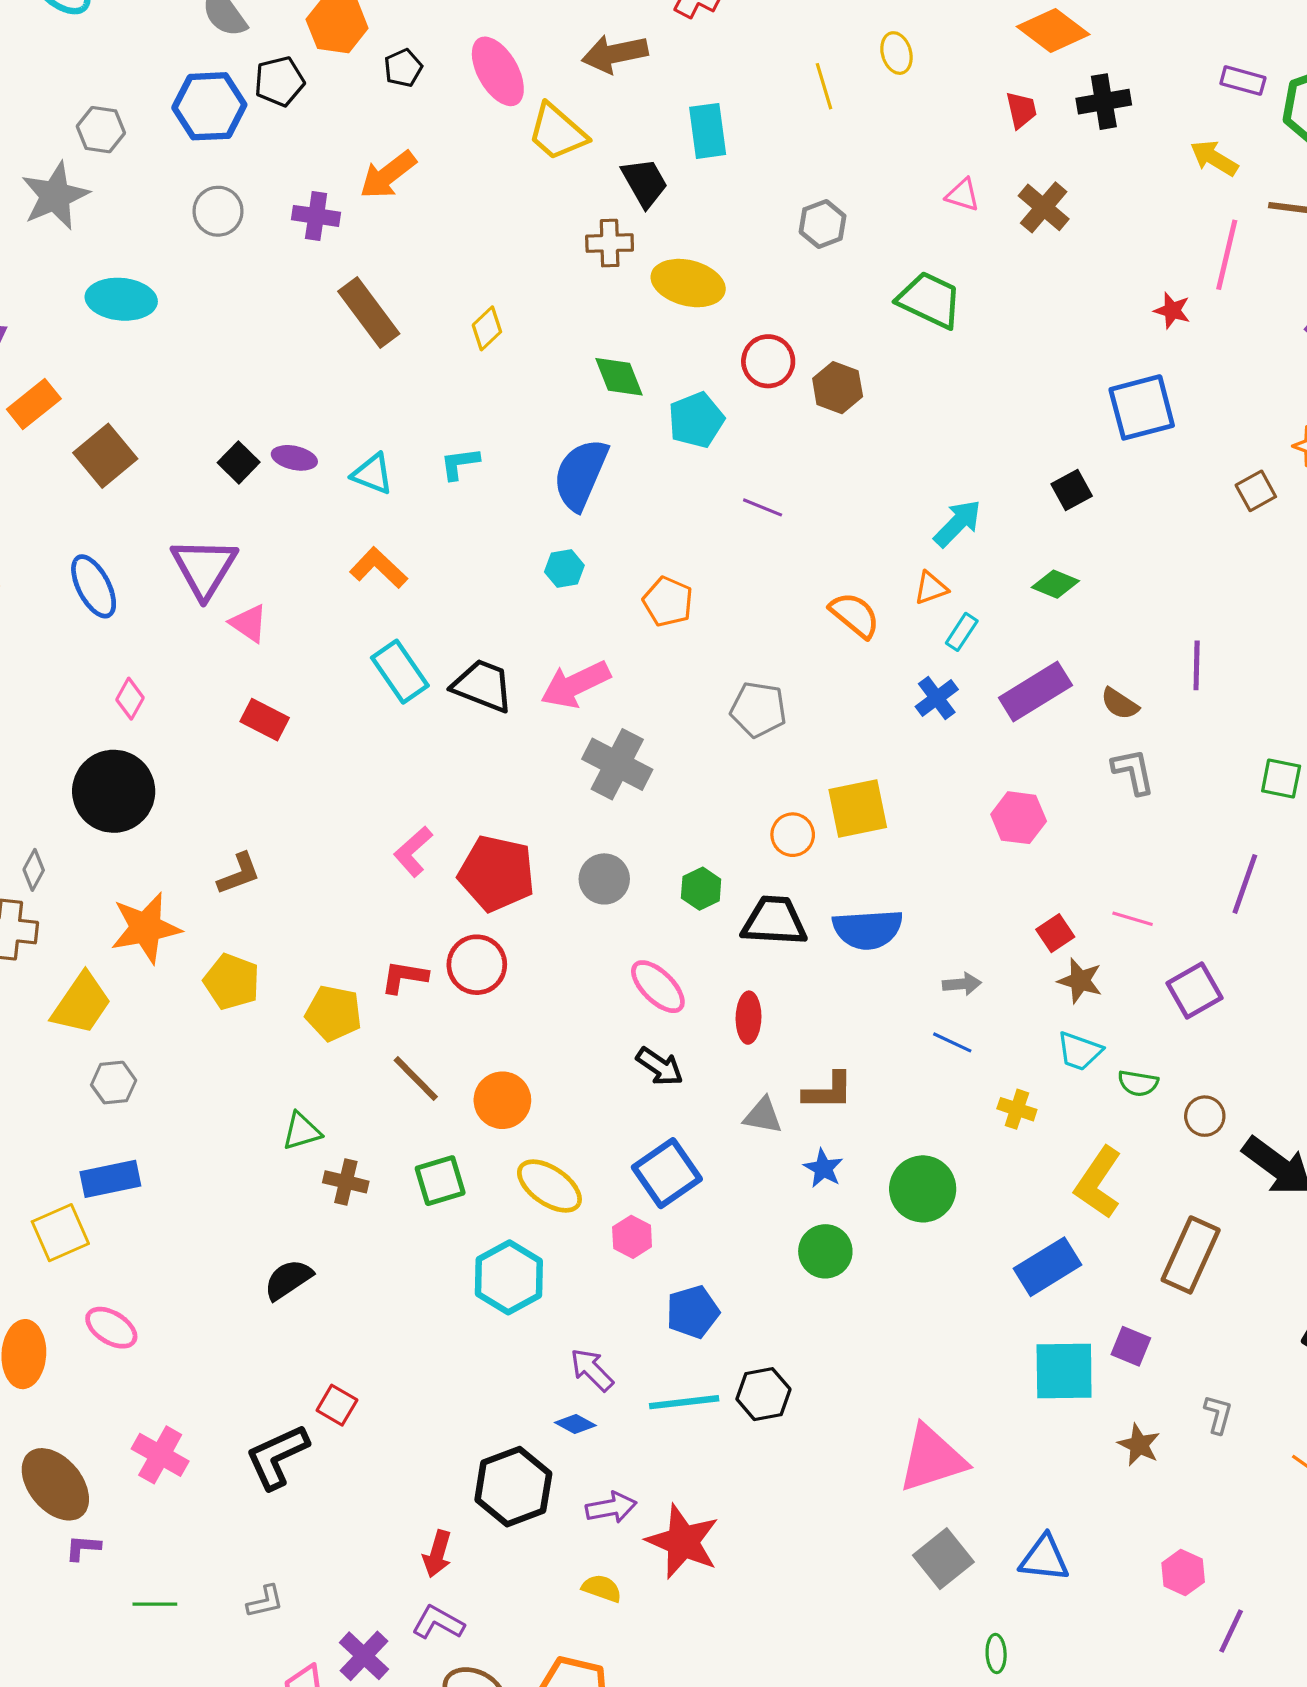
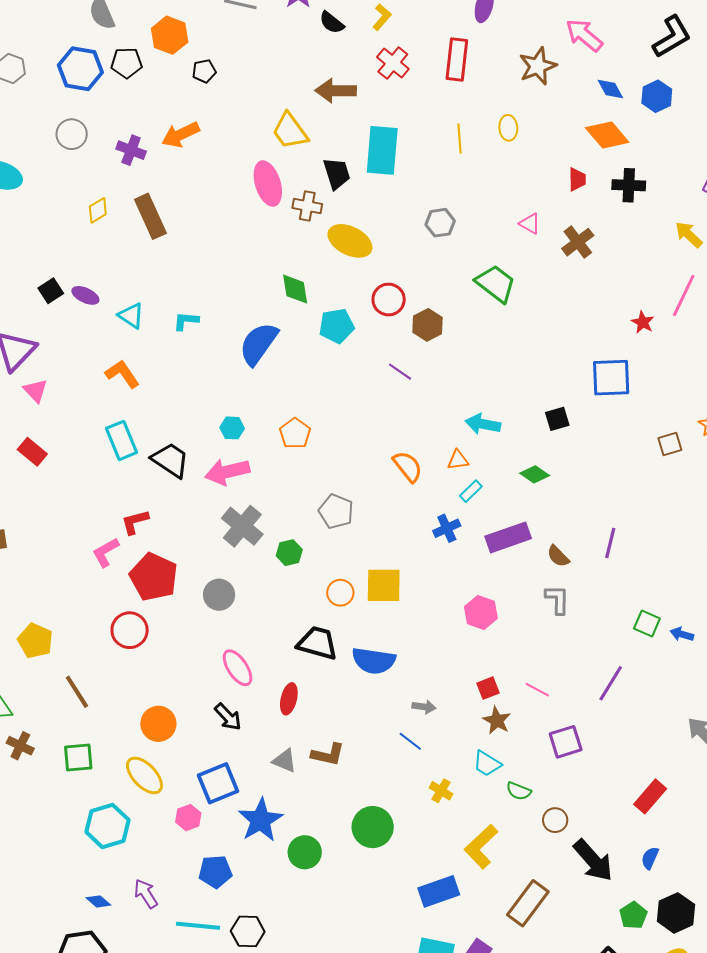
pink ellipse: (498, 71) -> (268, 184), moved
cyan rectangle: (708, 131) -> (382, 150), size x1.4
yellow diamond: (487, 328) -> (98, 210), moved
purple line: (763, 507) -> (400, 372), moved
cyan arrow: (958, 523) -> (483, 424), turned -136
cyan hexagon: (564, 569) -> (232, 428), moved
green hexagon: (701, 889) -> (289, 553), moved
red L-shape: (404, 977) -> (135, 522), moved, turned -36
orange circle: (502, 1100) -> (158, 724), moved
blue star: (823, 1168) -> (261, 820), moved, size x1.8
blue diamond: (575, 1424) -> (98, 901), moved

